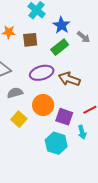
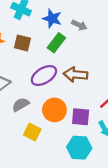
brown square: (30, 40) -> (22, 43), turned 35

